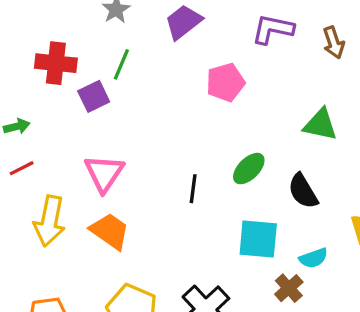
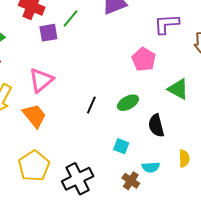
purple L-shape: (273, 29) -> (167, 24), turned -32
pink pentagon: (225, 82) -> (144, 59), moved, turned 30
cyan square: (258, 239) -> (121, 146), size x0.6
brown cross: (289, 288) -> (131, 181), turned -30

